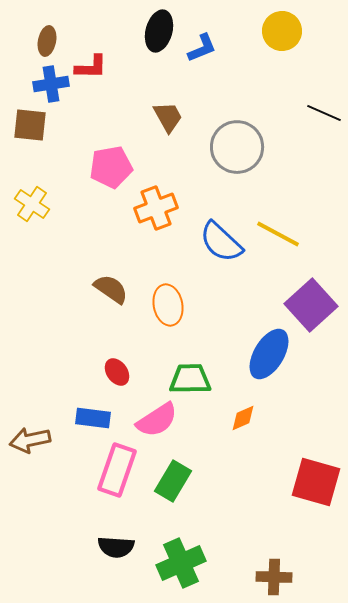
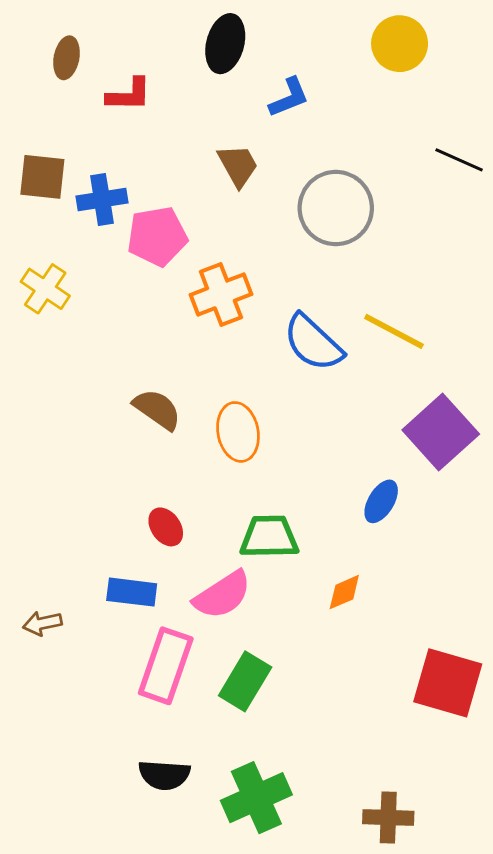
blue L-shape: (202, 48) -> (289, 97), moved
blue cross: (51, 84) -> (102, 200), moved
blue ellipse: (269, 354) -> (381, 501), size x0.6
brown arrow: (30, 440) -> (42, 623), size x0.7

